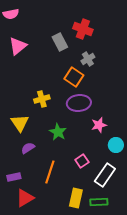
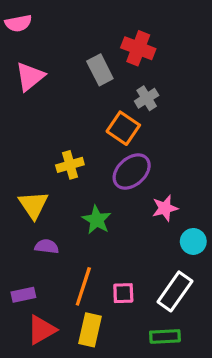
purple ellipse: (79, 103) -> (132, 172), turned -35
purple semicircle: (28, 148) -> (47, 246), turned 40
pink square: (82, 161) -> (123, 293), moved, turned 32
yellow rectangle: (76, 198) -> (90, 330), moved

